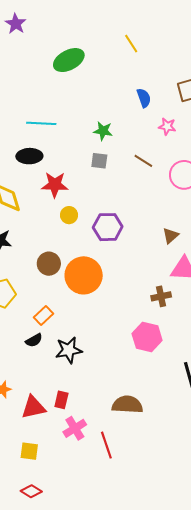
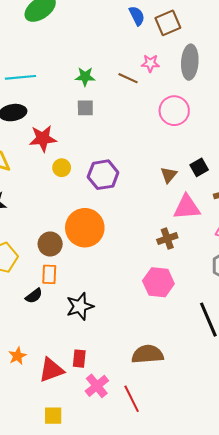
blue semicircle: (144, 98) -> (137, 16), moved
brown line: (143, 161) -> (128, 78), moved
brown circle: (49, 264) -> (50, 244), moved
orange rectangle: (44, 315) -> (49, 274), turned -36
black semicircle: (34, 340) -> (34, 296), moved

